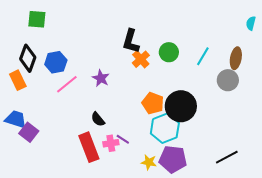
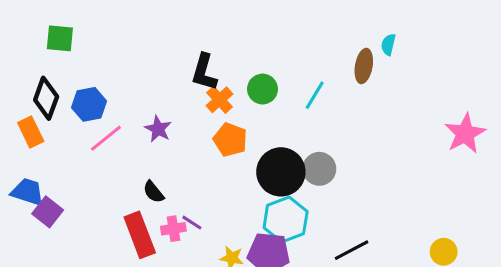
brown ellipse: (236, 58) -> (364, 66), moved
gray circle: (228, 80) -> (319, 169), moved
orange pentagon: (153, 103) -> (230, 140), moved
cyan hexagon: (165, 128) -> (286, 220), moved

